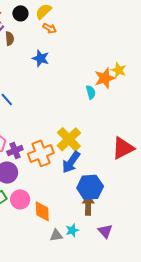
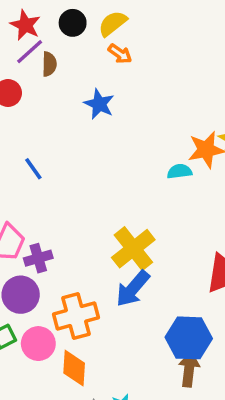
cyan semicircle: (91, 92) -> (180, 171), turned -88
orange cross: (41, 153) -> (76, 316), moved
blue hexagon: (90, 187) -> (189, 338), moved
brown arrow: (88, 205) -> (189, 369), moved

